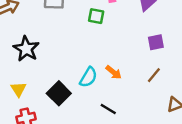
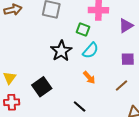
black star: (26, 49) -> (61, 51), moved
cyan semicircle: (88, 77) -> (91, 50), moved

